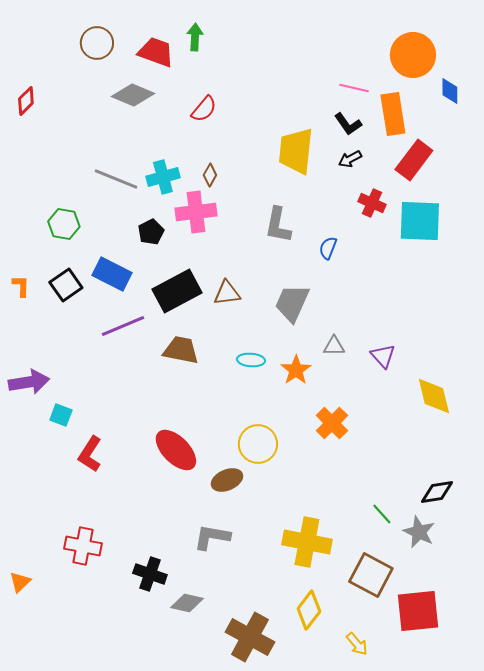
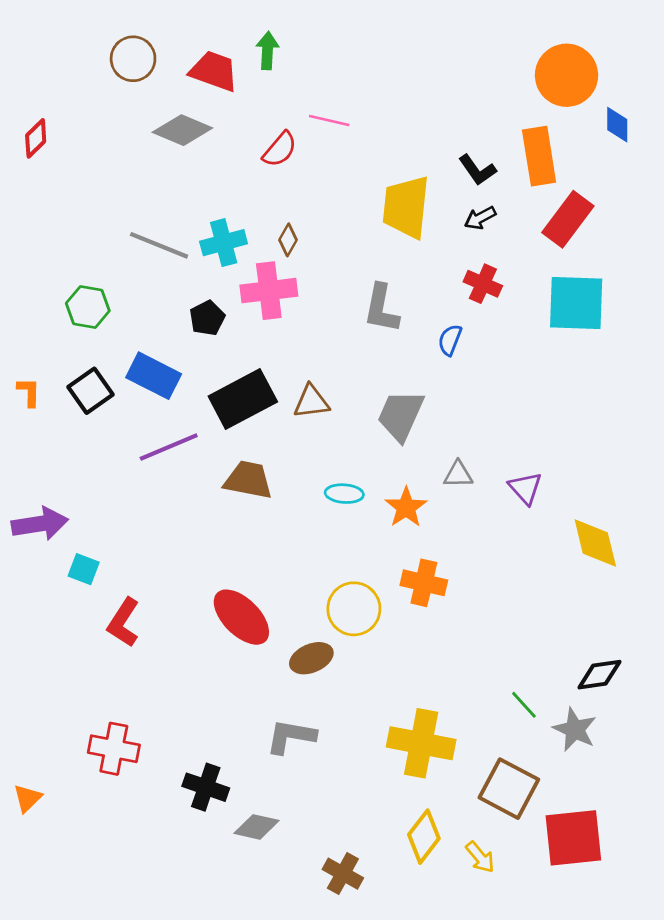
pink line: (354, 88) -> (329, 121), moved
red cross: (372, 203) -> (483, 284), moved
orange cross: (332, 423) -> (424, 583), moved, turned -32
brown cross: (250, 637) -> (343, 874), size x0.6
yellow arrow: (357, 644) -> (480, 857), moved

